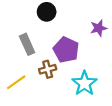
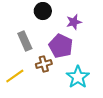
purple star: (99, 28) -> (74, 22), moved

